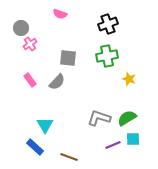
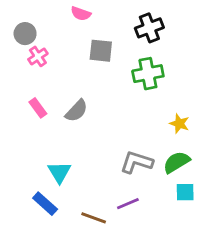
gray square: (68, 58) -> (101, 51), moved
yellow star: (129, 79) -> (179, 124), moved
purple line: (113, 145) -> (128, 204), moved

